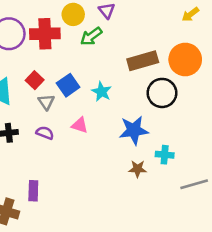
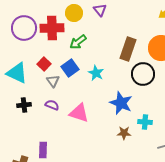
green arrow: (91, 36) -> (78, 42), moved
brown rectangle: (143, 61) -> (128, 49), turned -55
pink triangle: (80, 125) -> (79, 113), moved, size x1.5
blue star: (134, 130) -> (121, 103), turned 30

